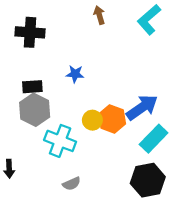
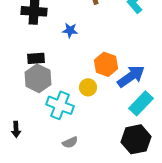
blue star: (75, 74) -> (70, 30), moved
orange hexagon: (112, 119) -> (106, 64), moved

